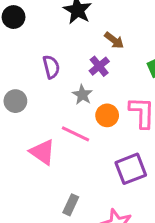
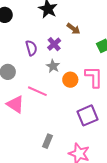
purple cross: (99, 66) -> (54, 44), moved
pink line: (76, 134) -> (37, 91), moved
pink triangle: (42, 152) -> (15, 104), moved

